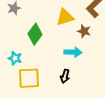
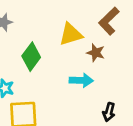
black arrow: (65, 76) -> (109, 112), moved

